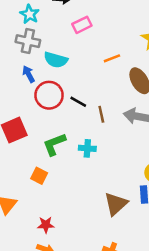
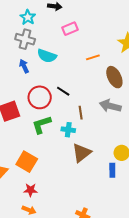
red circle: (49, 95) -> (40, 97), moved
brown line: (101, 114) -> (81, 113), moved
orange square: (39, 176) -> (27, 162), moved, size x1.5
brown triangle: (116, 204) -> (82, 153), moved

